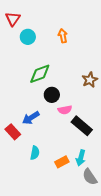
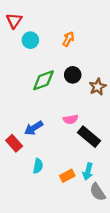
orange arrow: (63, 36) -> (68, 39), turned 40
black circle: (52, 95) -> (73, 75), moved

